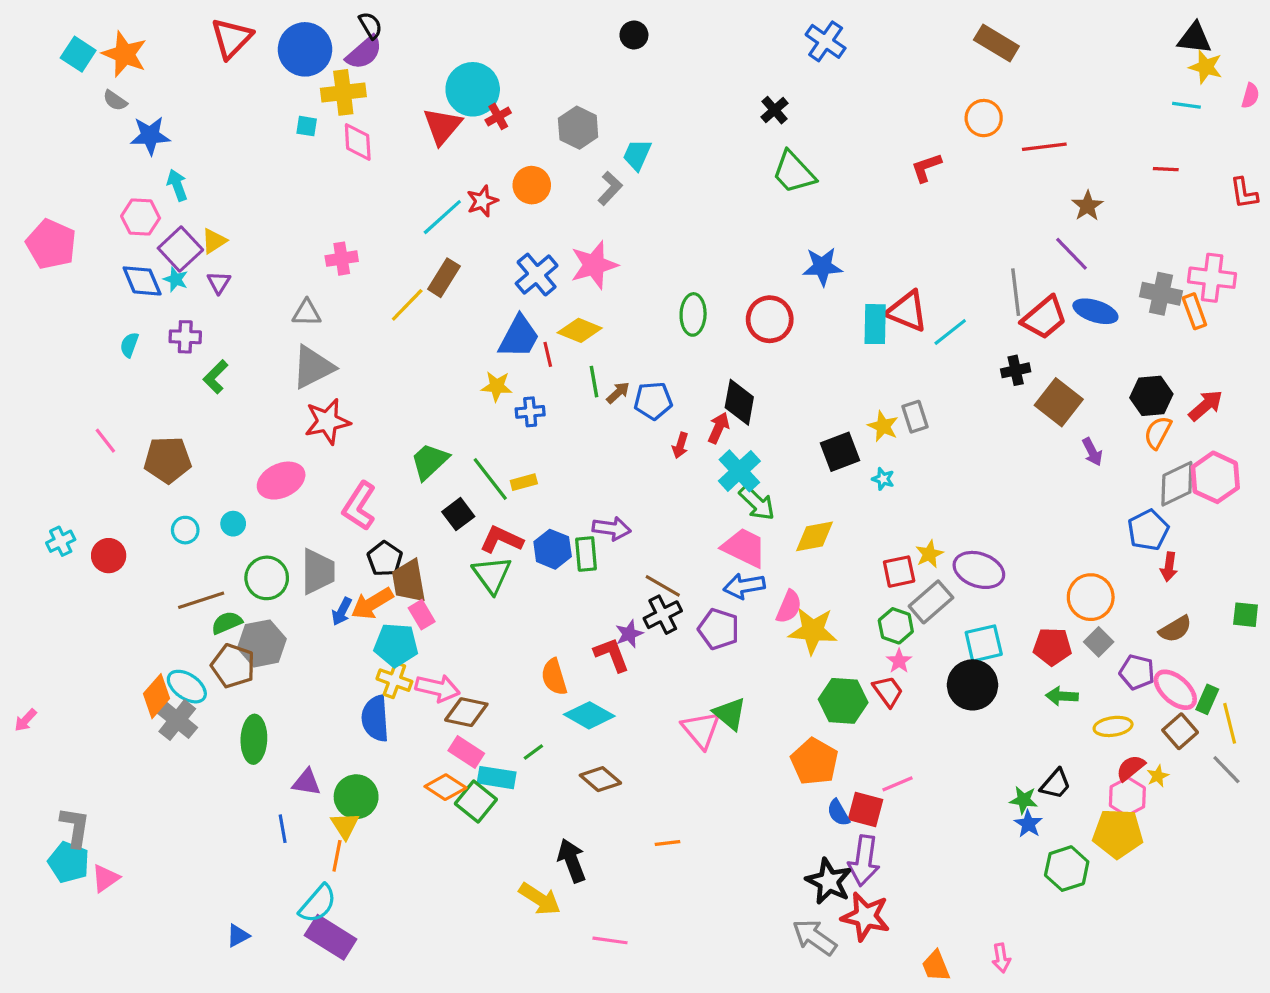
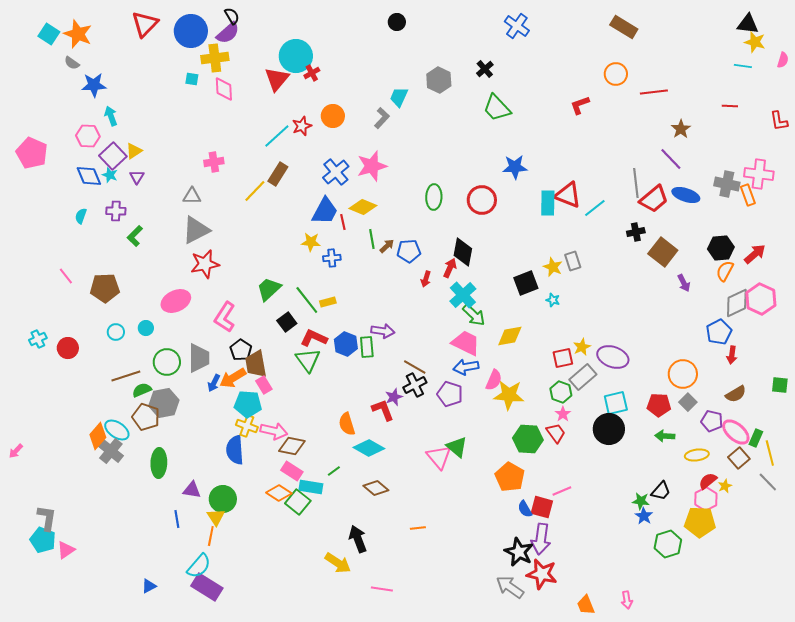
gray hexagon: (578, 128) -> (439, 80), moved

